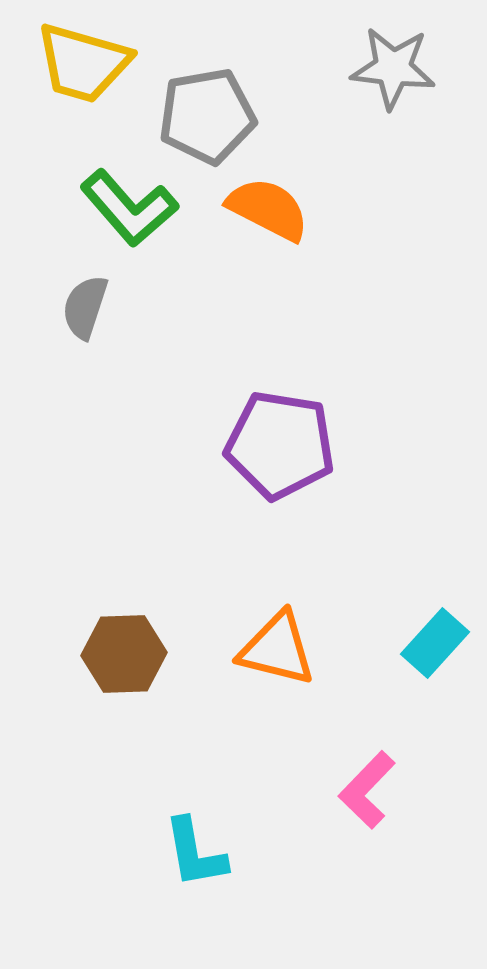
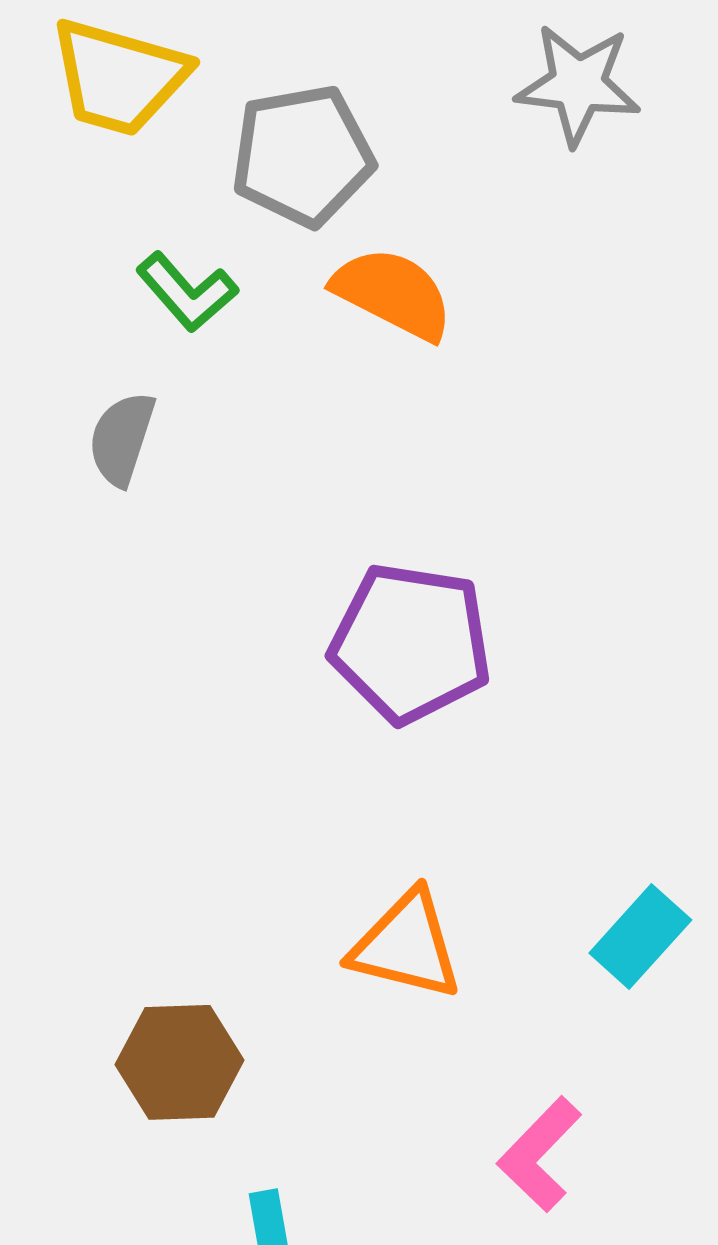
green L-shape: (129, 208) -> (187, 292), size x0.7
brown hexagon: (124, 654) -> (180, 1062), moved

